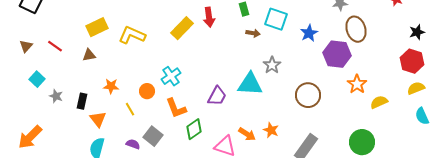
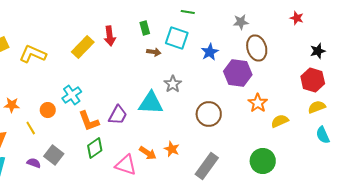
orange L-shape: (176, 108) -> (89, 121), moved

